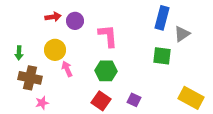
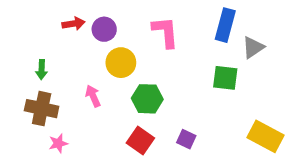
pink L-shape: (108, 36) -> (165, 32), moved
yellow circle: (55, 50) -> (121, 63), moved
green arrow: (19, 53) -> (42, 70), moved

